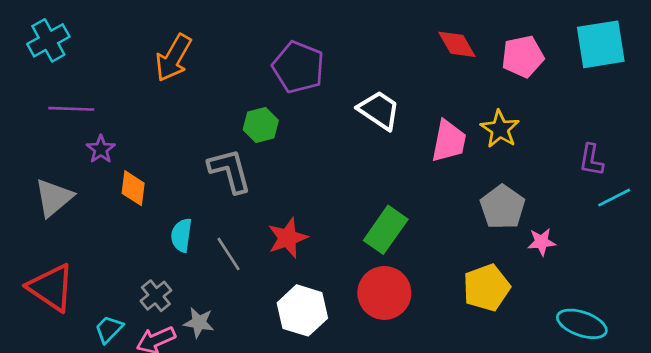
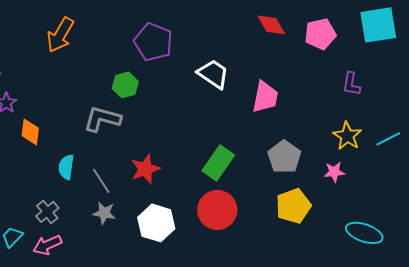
yellow star: (500, 129) -> (347, 136), moved
purple L-shape: (591, 160) -> (351, 84), moved
gray L-shape: (230, 171) -> (102, 119), turned -60
gray pentagon: (503, 207) -> (284, 157), moved
gray star: (199, 323) -> (104, 213), moved

